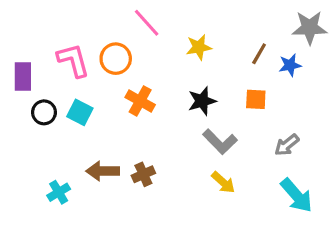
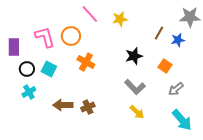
yellow star: (199, 47) -> (120, 19), moved
orange square: (256, 99) -> (165, 66), moved, turned 32
black star: (202, 101) -> (134, 56), moved
cyan cross: (59, 192) -> (29, 92), moved

